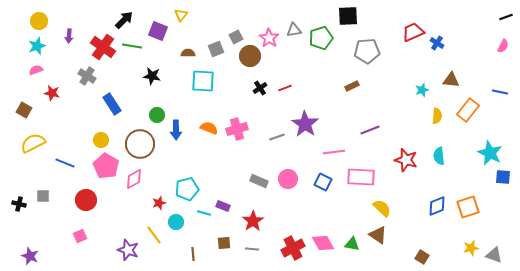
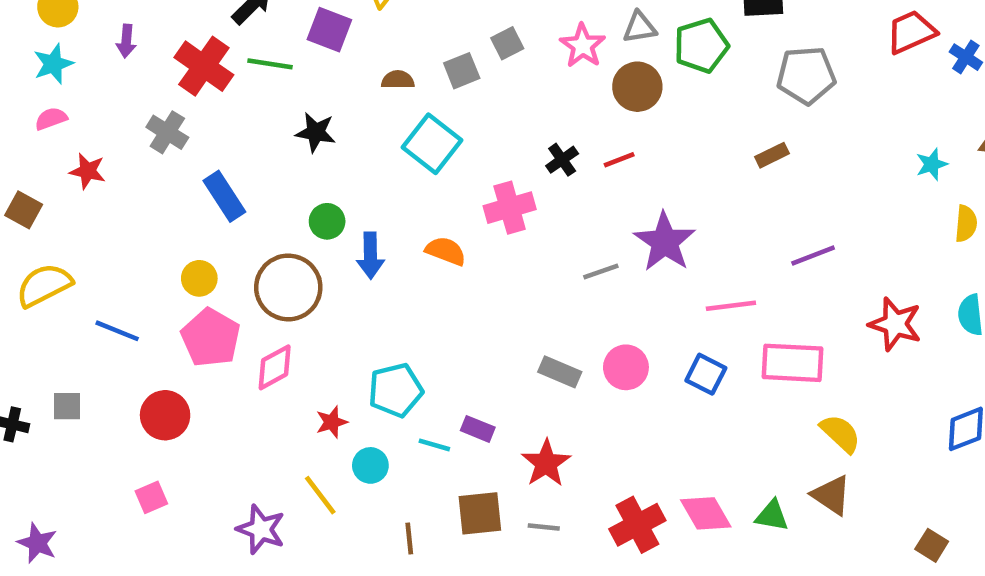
brown circle: (250, 56) -> (637, 87), moved
cyan square: (203, 81) -> (432, 144), turned 35
pink cross: (237, 129) -> (510, 208), moved
brown square: (224, 243) -> (480, 513), size x1.5

